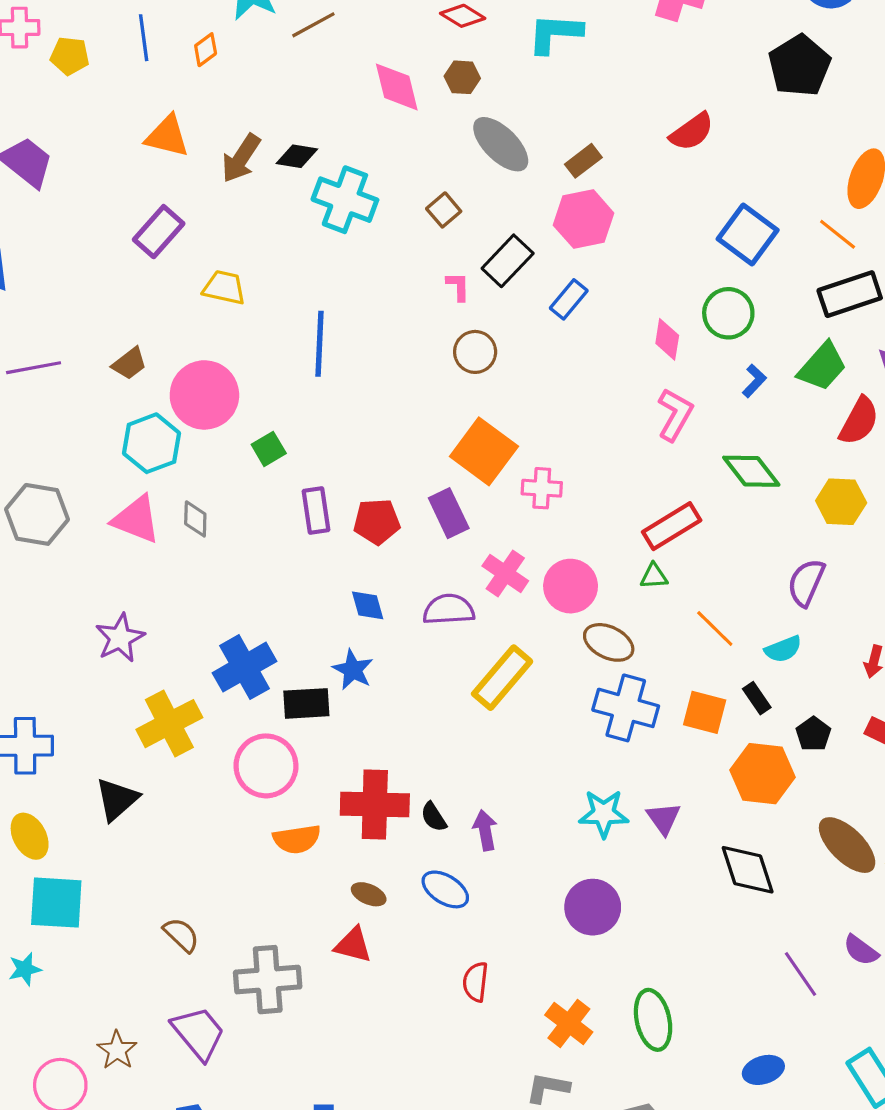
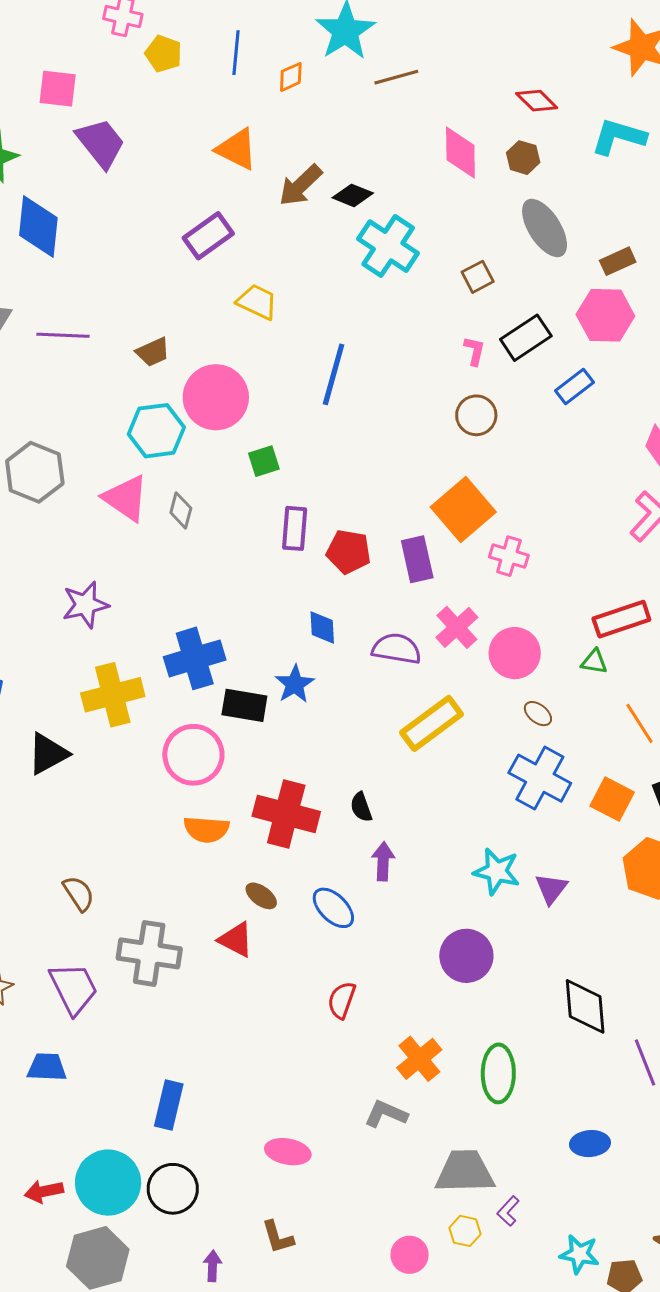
brown ellipse: (609, 642) -> (538, 714), size x0.6
black semicircle: (434, 817) -> (361, 807), moved
black diamond: (748, 870) -> (585, 1006), moved

